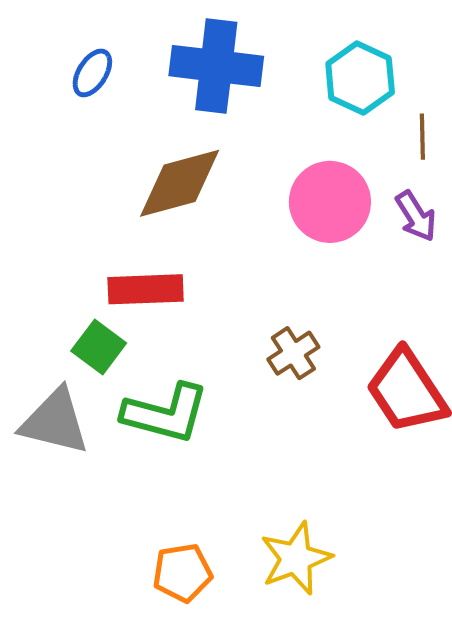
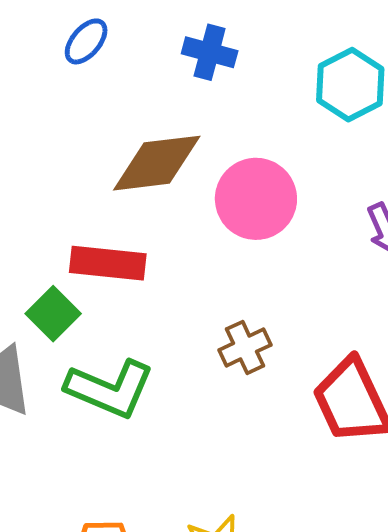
blue cross: (216, 66) -> (210, 52), size x0.6
pink circle: (330, 202) -> (256, 199), moved

